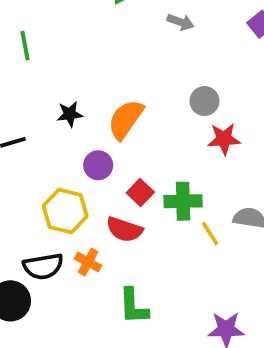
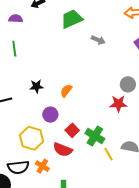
gray circle: (204, 101) -> (128, 84), moved
orange semicircle: (126, 119) -> (66, 91), size x0.6
green cross: (183, 201) -> (95, 136), turned 30

